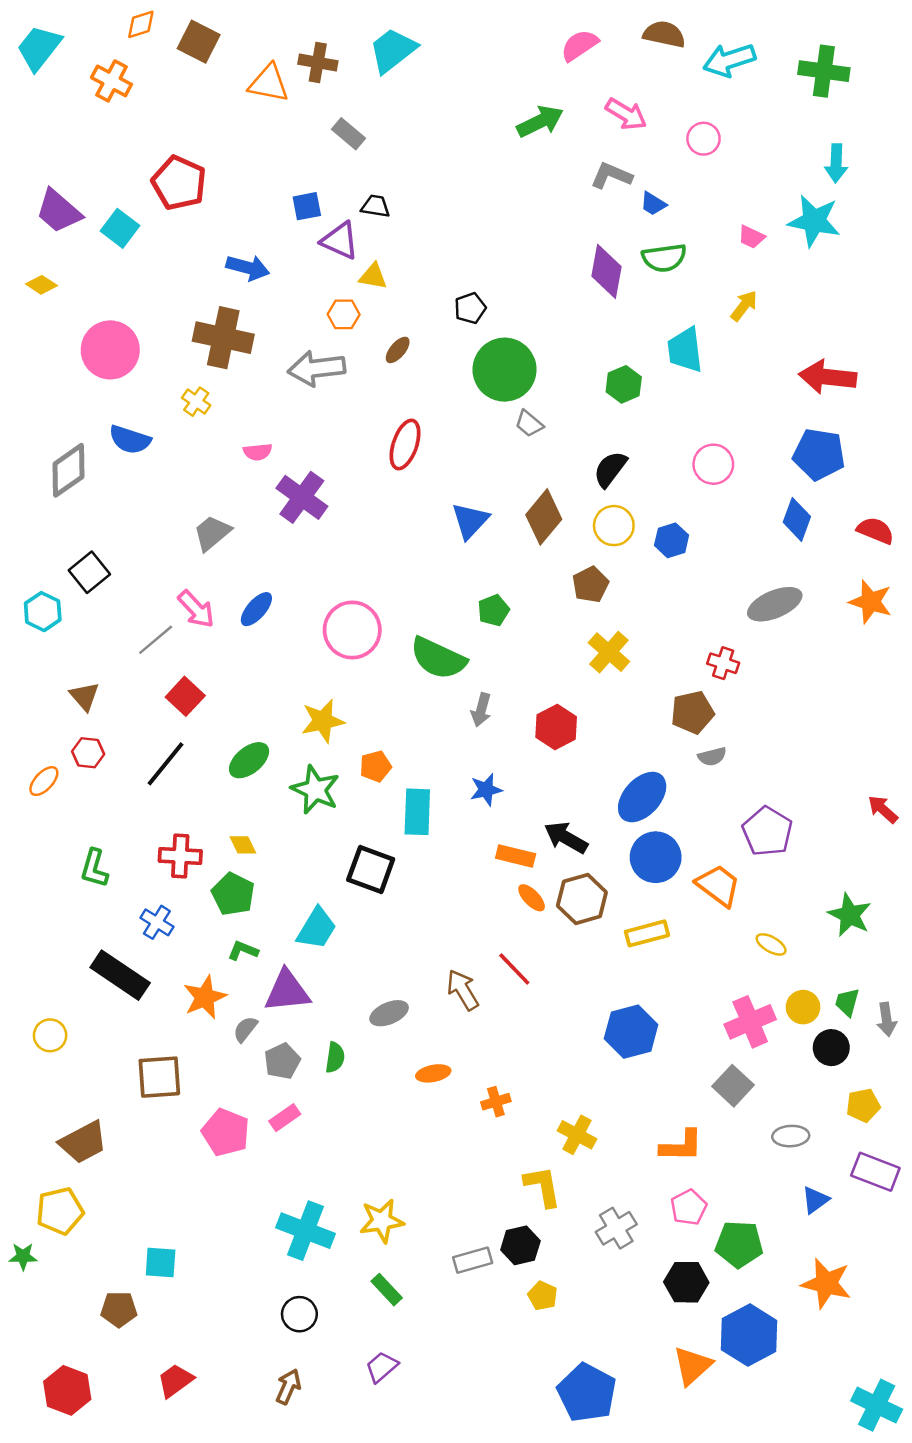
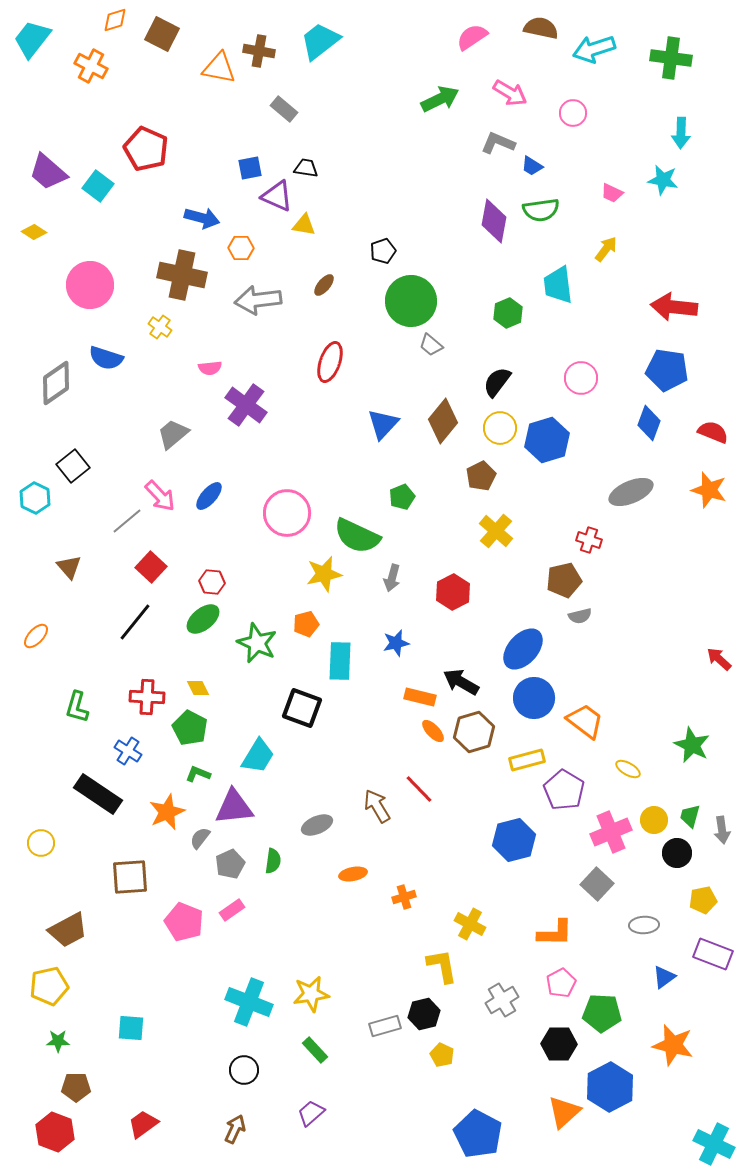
cyan star: (814, 221) -> (663, 180), size x0.7
orange hexagon: (344, 314) -> (241, 248), moved
blue hexagon: (672, 540) -> (547, 440), size x1.6
yellow star: (323, 721) -> (324, 574), moved
red hexagon: (88, 753) -> (212, 582), moved
purple pentagon: (767, 831) -> (564, 790), moved
green star: (23, 1256) -> (58, 1041), moved
brown pentagon: (119, 1309) -> (76, 1087), moved

